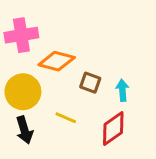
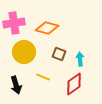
orange diamond: (57, 61) -> (47, 28), moved
yellow circle: (23, 92) -> (24, 52), moved

